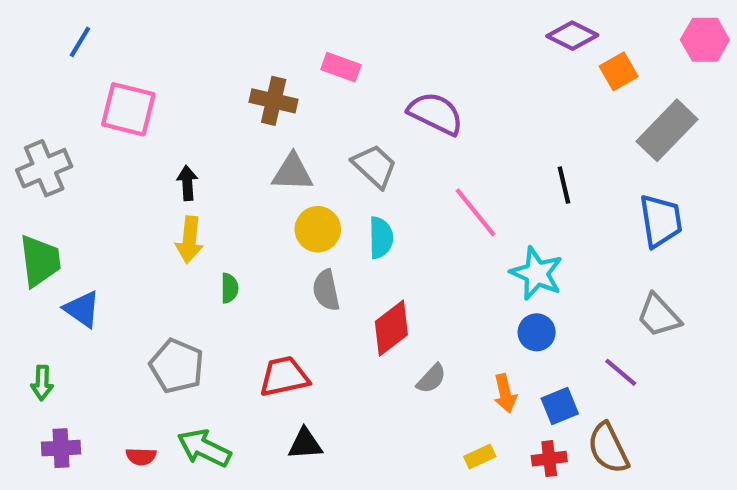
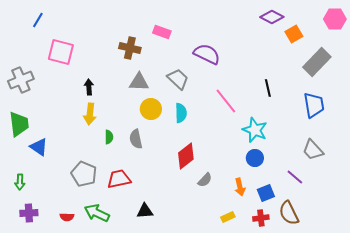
gray semicircle: (326, 290) -> (136, 139), moved
red trapezoid: (284, 377) -> (119, 179), moved

